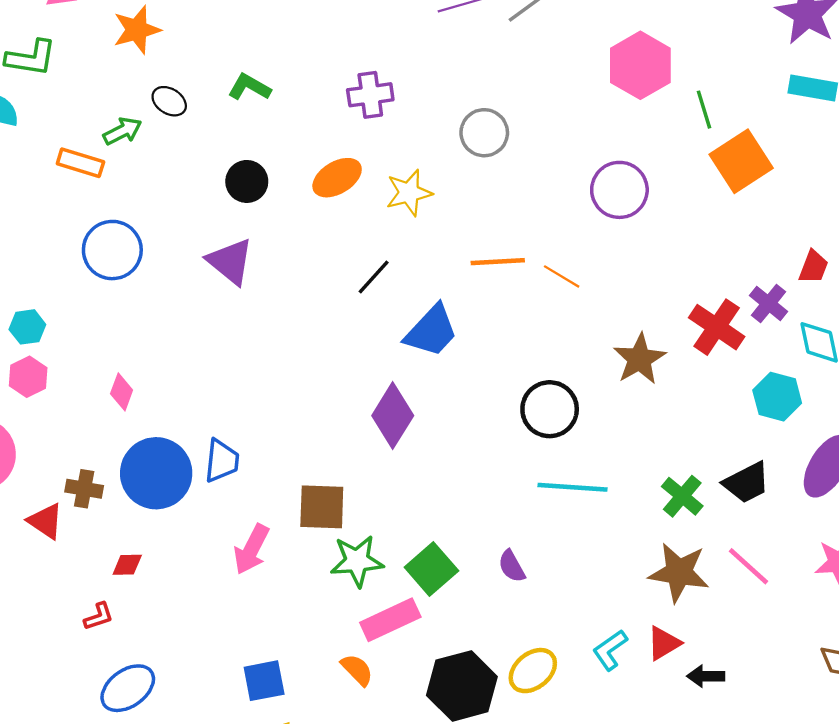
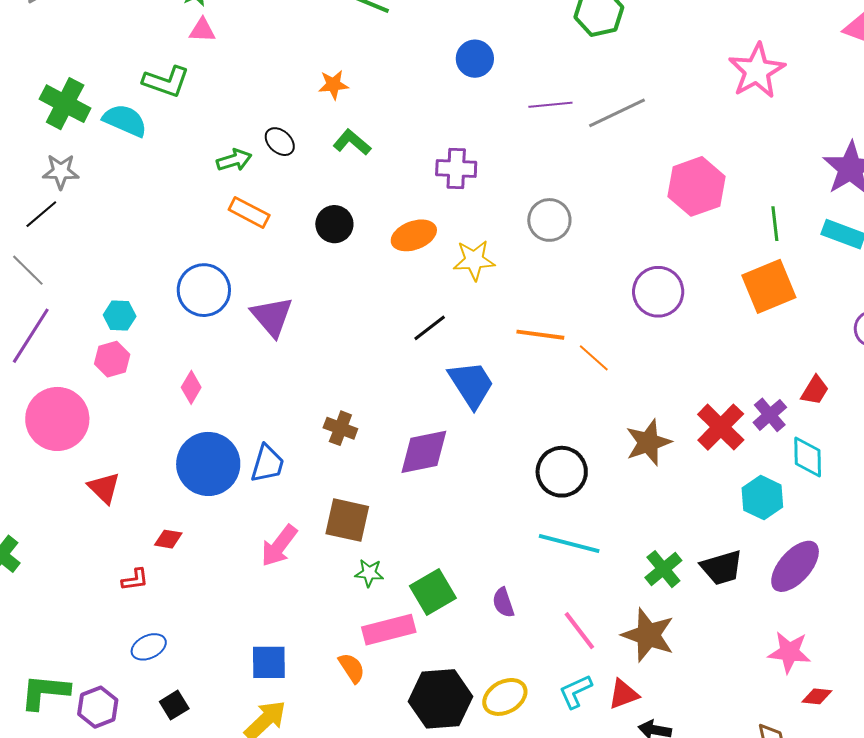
orange star: (137, 30) -> (333, 85), moved, size x0.7
green line: (704, 110) -> (775, 224), moved
orange rectangle: (80, 163) -> (249, 212), moved
blue circle: (112, 250) -> (204, 290), moved
purple triangle: (230, 261) -> (272, 317), moved
blue trapezoid: (431, 331) -> (471, 384), turned -86
purple diamond: (393, 416) -> (424, 452), turned 36
brown cross: (84, 489) -> (340, 428), moved
green star: (357, 561) -> (369, 573), size x0.6
pink line: (749, 566) -> (579, 631), moved
blue ellipse: (128, 688) -> (149, 647), size x0.7

